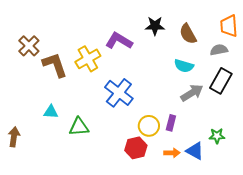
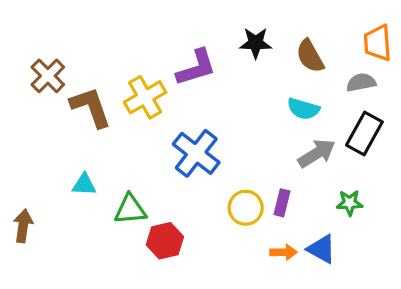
purple L-shape: (119, 41) -> (196, 68), turned 132
green star: (217, 136) -> (350, 203), moved
red hexagon: (136, 148) -> (165, 241), moved

